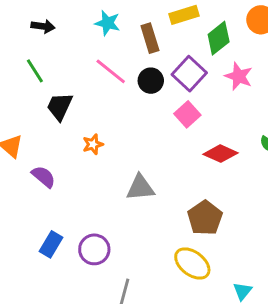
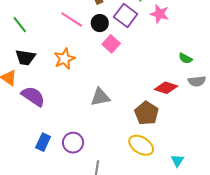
black trapezoid: (60, 106) -> (25, 57), moved, turned -100
pink square: (187, 114) -> (111, 44), moved
orange star: (93, 144) -> (64, 59), moved, size x1.5
red diamond: (221, 154) -> (166, 88), moved
purple semicircle: (44, 177) -> (33, 96), size x1.4

